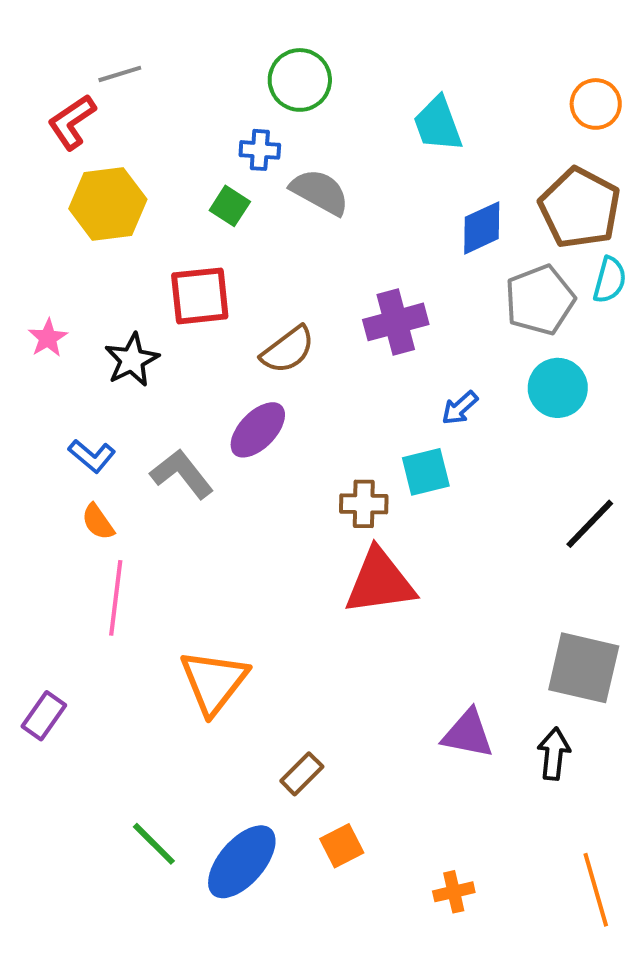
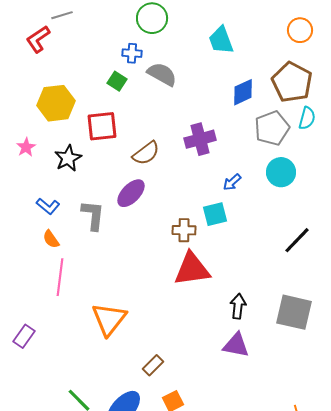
yellow hexagon: (108, 204) -> (56, 103), moved
gray L-shape: (182, 474) -> (93, 215), turned 44
black arrow: (554, 754) -> (238, 306), moved

